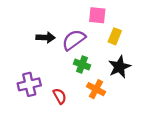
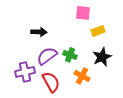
yellow rectangle: (115, 36) -> (98, 31), turned 48
purple semicircle: (74, 40) -> (47, 56), moved
red semicircle: (60, 96) -> (51, 82), size x1.5

